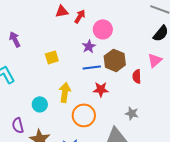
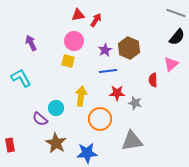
pink circle: (103, 29) -> (74, 41), moved
yellow square: (52, 57) -> (68, 61), turned 32
brown hexagon: (115, 60) -> (129, 48), moved
gray star: (132, 113) -> (135, 103), moved
purple semicircle: (18, 125) -> (40, 119), moved, turned -35

